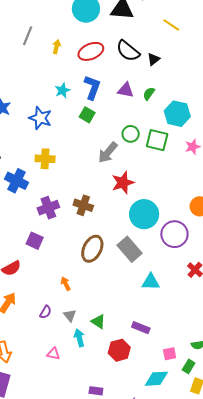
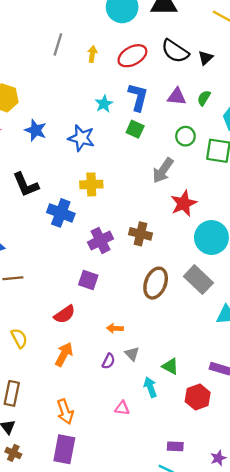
green circle: (131, 134) -> (185, 136), moved
orange arrow: (66, 284) -> (115, 328), moved, turned -56
gray triangle: (70, 315) -> (132, 354), moved

